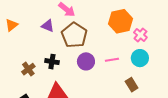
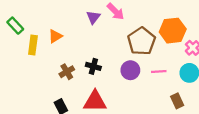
orange triangle: (12, 25) -> (55, 36), moved
purple triangle: (48, 26) -> (93, 17), moved, turned 40
brown pentagon: (74, 35) -> (142, 41), moved

